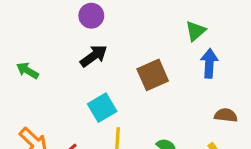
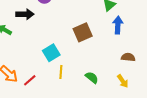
black arrow: (94, 56) -> (25, 14), moved, turned 36

